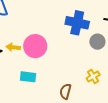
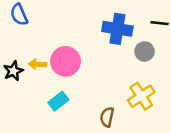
yellow cross: (93, 76) -> (141, 96), size x1.5
cyan rectangle: (28, 77) -> (58, 101), turned -42

